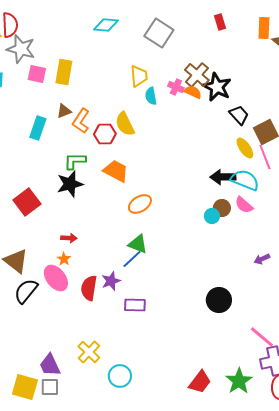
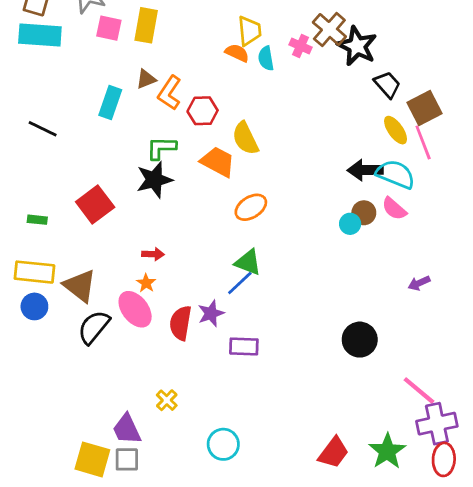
orange semicircle: (193, 92) -> (237, 53), moved
yellow semicircle: (125, 124) -> (245, 138), moved
yellow cross: (89, 352) -> (167, 400), moved, size x0.7

